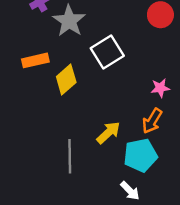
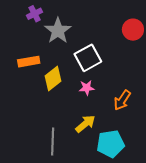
pink star: (160, 88) -> (87, 88), moved
orange arrow: (152, 121) -> (122, 100), moved

